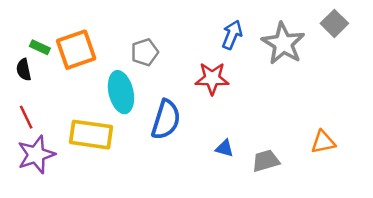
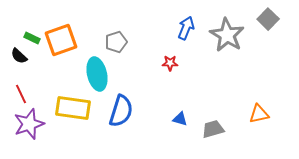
black semicircle: (24, 70) -> (19, 56), turned -36
red star: (212, 78) -> (170, 63), size x0.6
blue semicircle: (166, 120) -> (121, 111), moved

